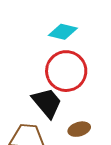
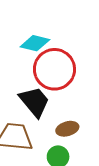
cyan diamond: (63, 32) -> (35, 43), moved

